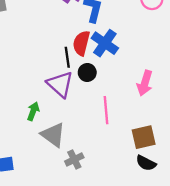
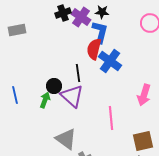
red semicircle: (81, 43) -> (94, 49), moved
black circle: (87, 73) -> (54, 86), moved
green arrow: (33, 111) -> (45, 100), moved

